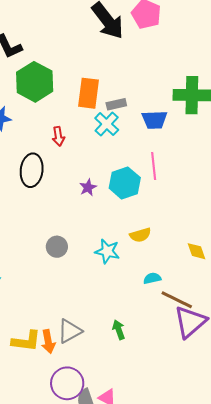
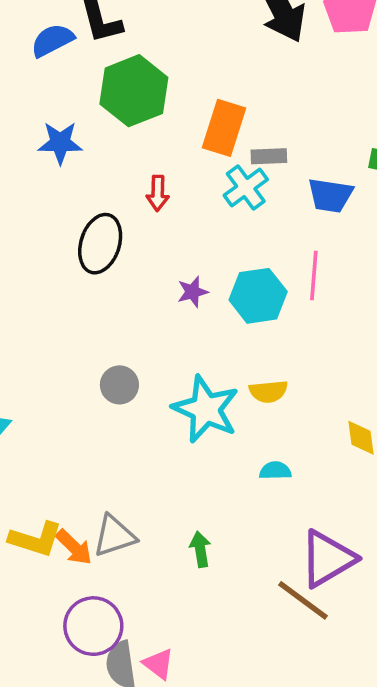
cyan star: (107, 251) -> (206, 409), size x1.5
brown line: (177, 300) -> (303, 600), moved
orange arrow: (48, 342) -> (74, 547), turned -45

